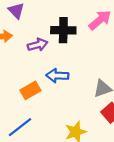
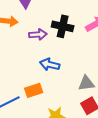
orange rectangle: (30, 90) -> (34, 90), moved

